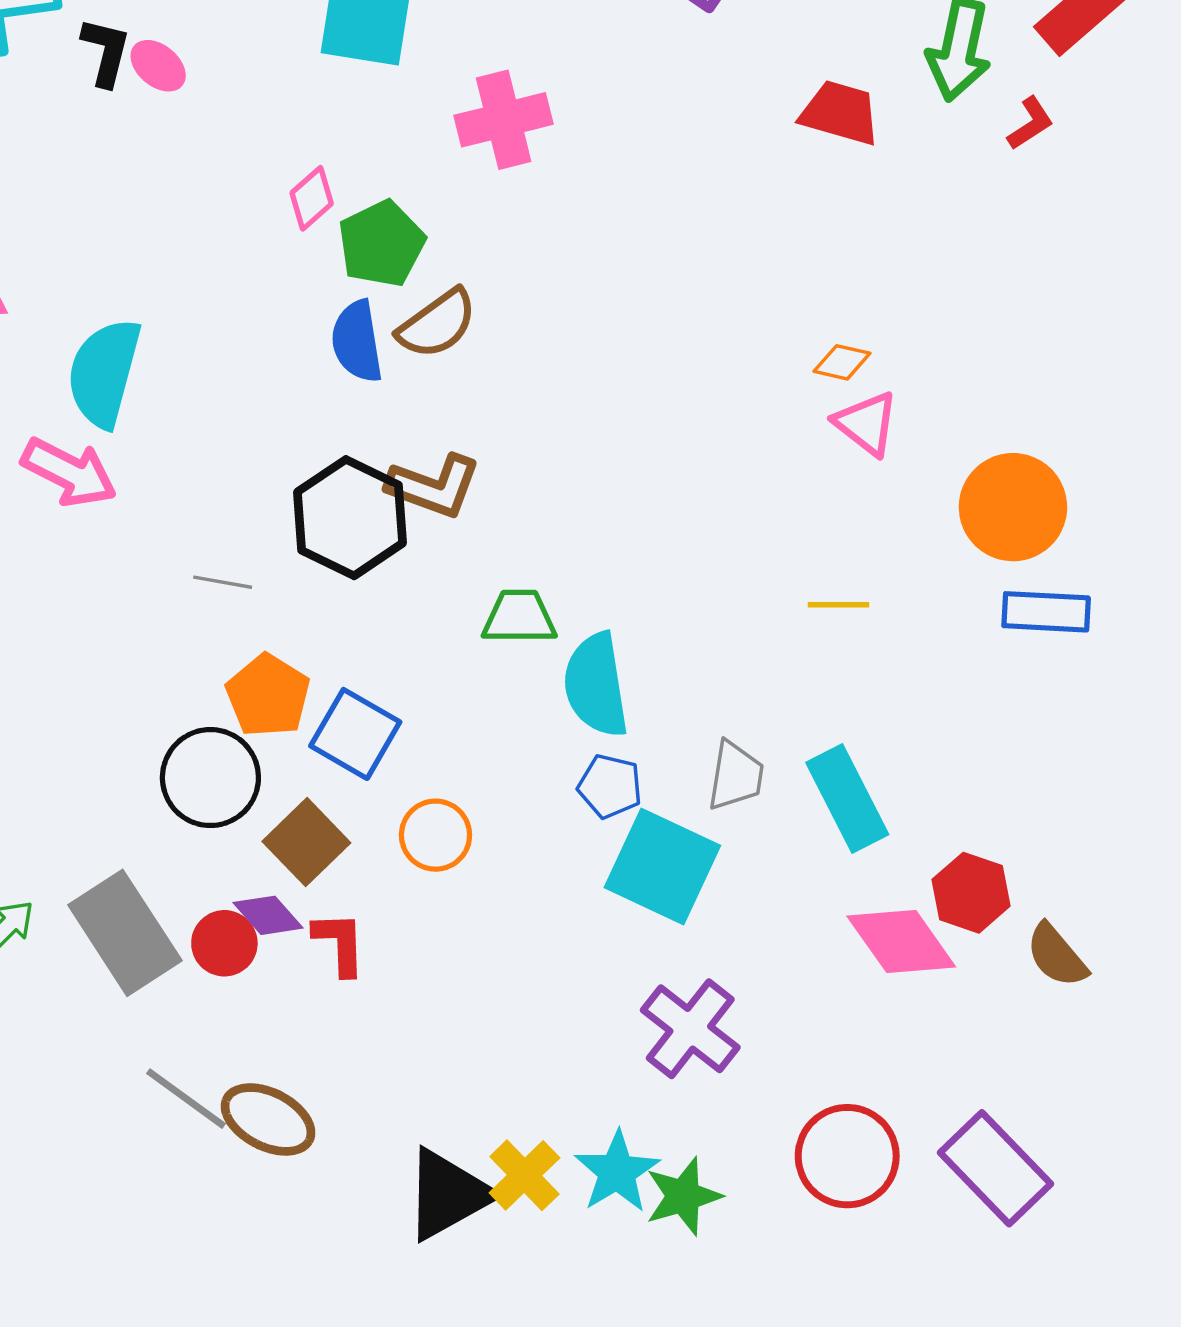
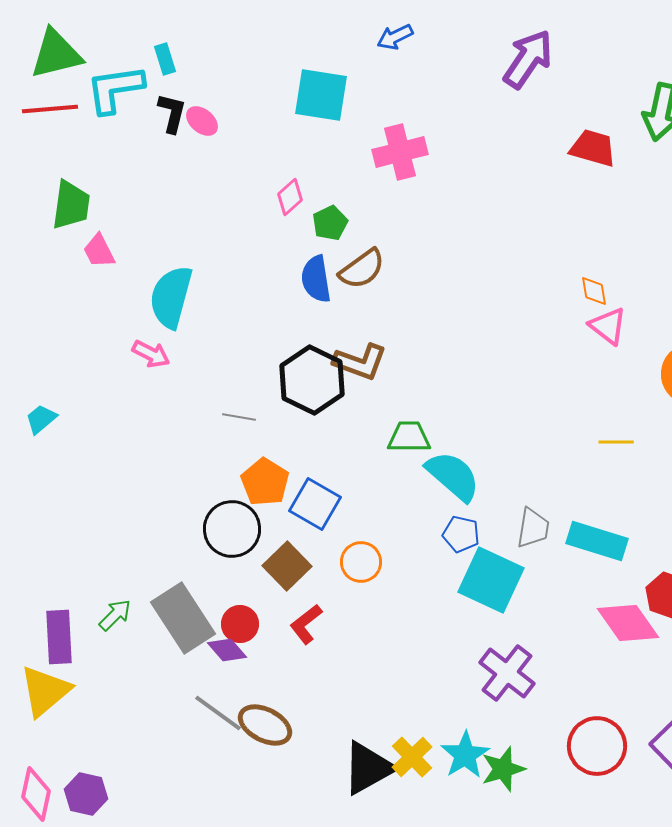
green pentagon: (381, 244) -> (330, 223), size x0.7
orange diamond: (842, 362) -> (594, 291), turned 68
pink arrow: (69, 472) -> (151, 354), size x0.7
yellow line: (838, 605) -> (616, 442), moved
cyan semicircle: (596, 685) -> (453, 476), turned 140
cyan rectangle: (847, 798) -> (597, 541), turned -46
purple diamond: (268, 915) -> (227, 650), moved
red L-shape: (340, 943) -> (306, 624), turned -126

